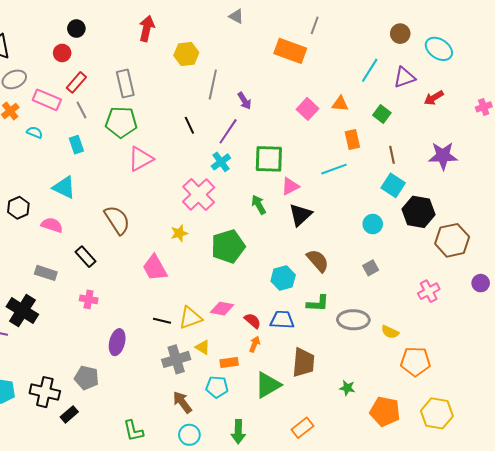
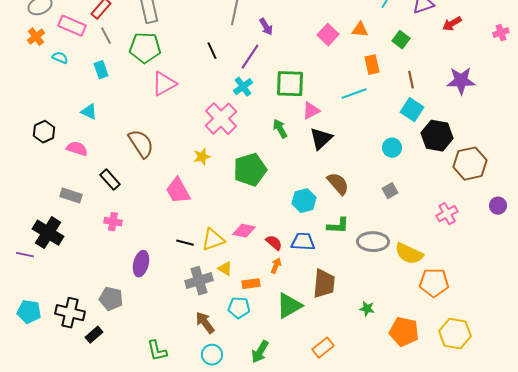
cyan triangle: (64, 187) -> (89, 112), size x0.7
yellow semicircle: (390, 332) -> (409, 254), size x1.6
green arrow: (238, 432) -> (260, 352), turned 30

